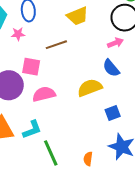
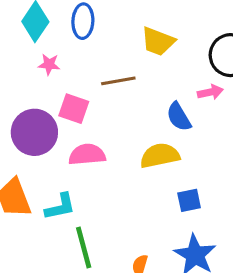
yellow trapezoid: (78, 16) -> (158, 41), turned 35
pink star: (18, 34) -> (49, 64), moved
blue semicircle: (111, 68) -> (179, 117), moved

